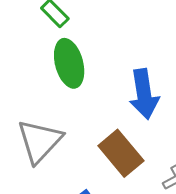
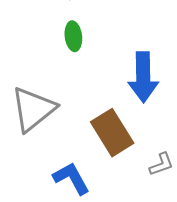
green ellipse: (69, 63) -> (73, 36), size x0.6

